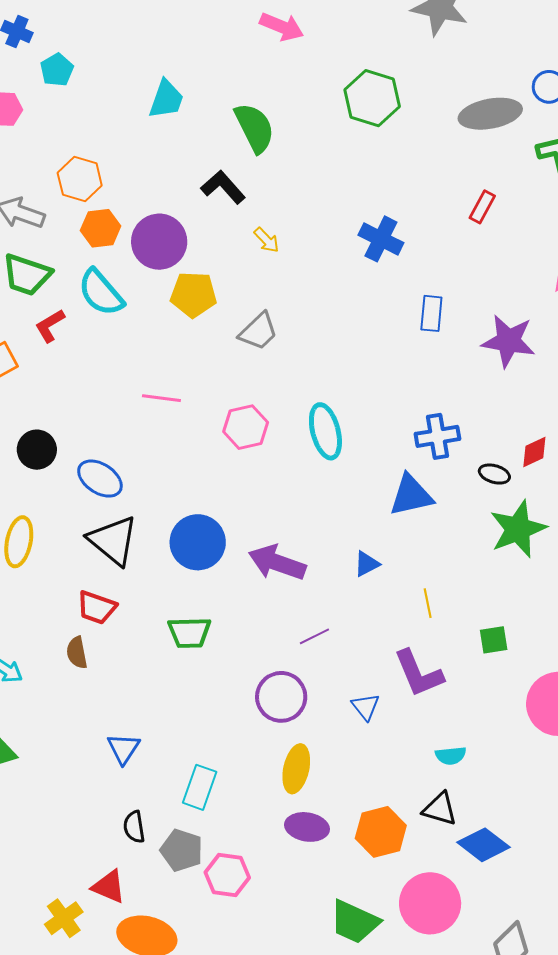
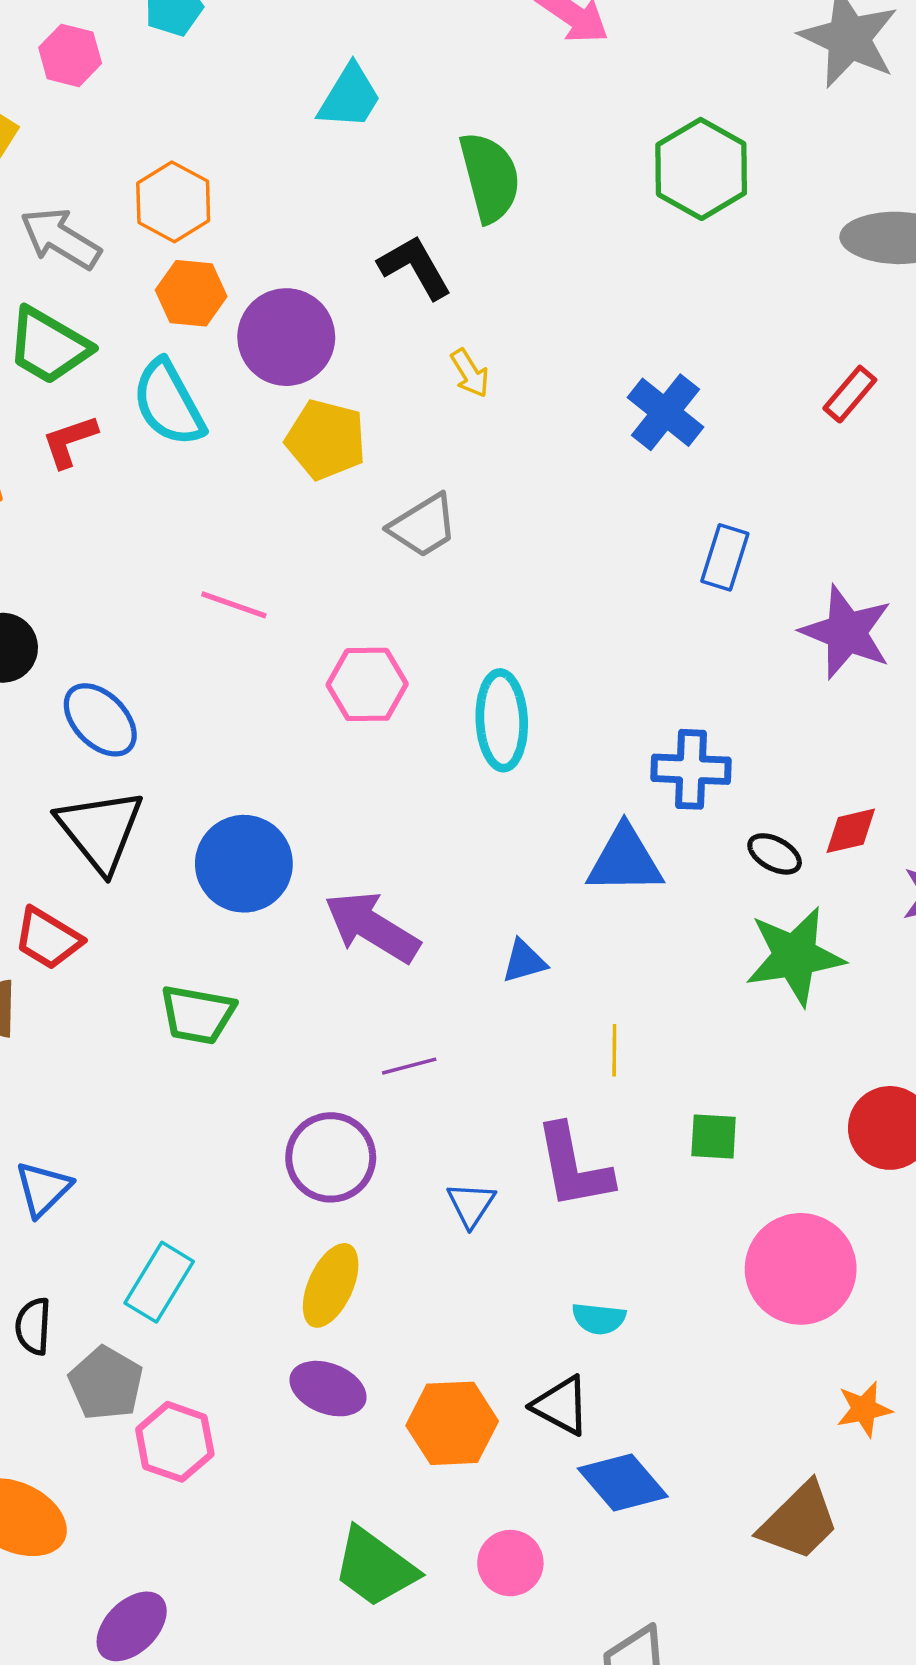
pink circle: (430, 903) -> (510, 1563), size x0.6

